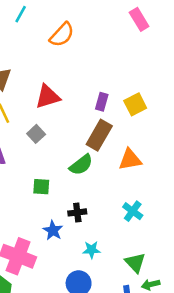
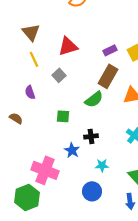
purple rectangle: (102, 102) -> (110, 50), turned 48

